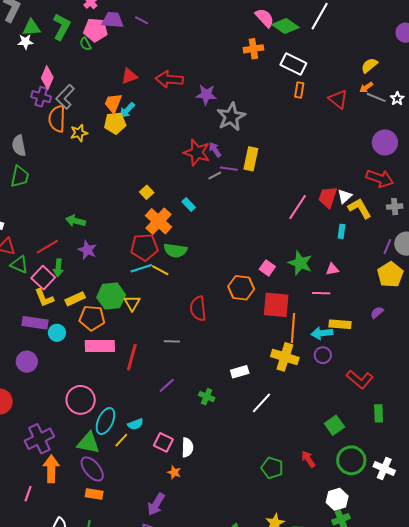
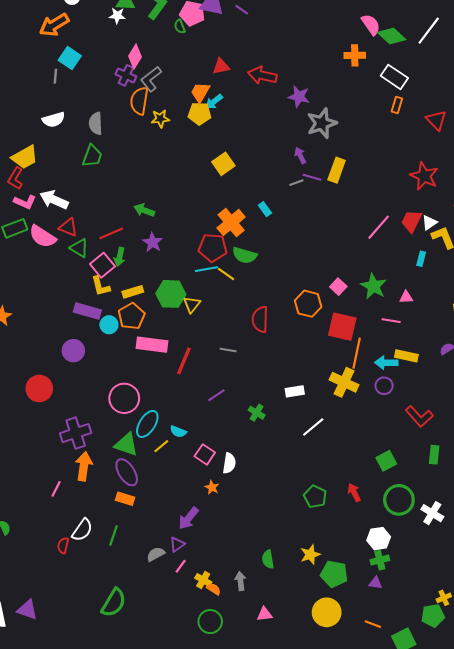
red star: (197, 153) -> (424, 176), moved
yellow square: (147, 192) -> (223, 164), moved, size x1.5
orange pentagon: (92, 318) -> (132, 316), moved, turned 30
cyan semicircle: (135, 424) -> (178, 432), turned 35

